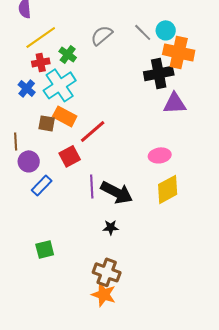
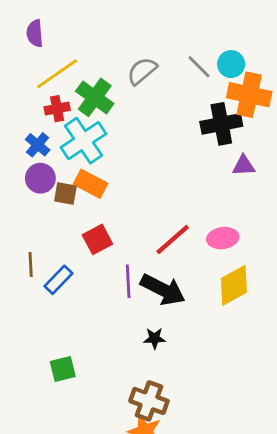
green cross: (68, 54) -> (95, 97), size x1.5
purple triangle: (175, 103) -> (244, 166), size x0.7
red line: (93, 131) -> (173, 239), moved
brown line: (16, 141) -> (31, 264), moved
purple circle: (29, 161) -> (40, 178), moved

